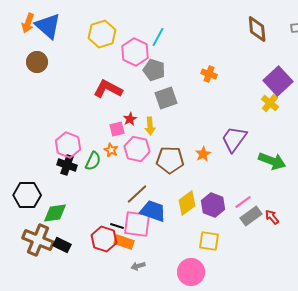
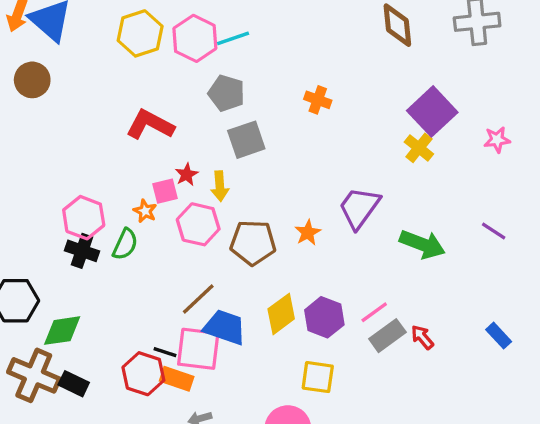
cyan line: (158, 37) -> (233, 38), turned 42
pink hexagon: (135, 52) -> (195, 38), moved
orange star: (111, 150) -> (145, 211), moved

